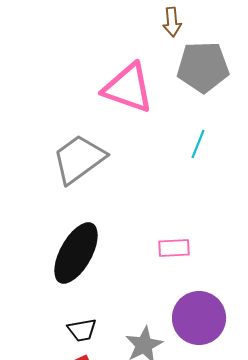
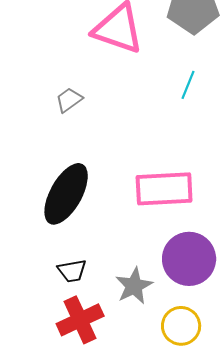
gray trapezoid: (79, 159) -> (69, 100), size x0.5
pink rectangle: (174, 248) -> (164, 189), size x1.8

